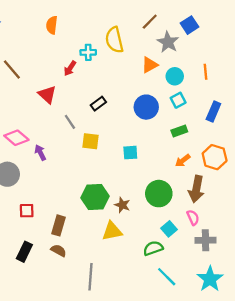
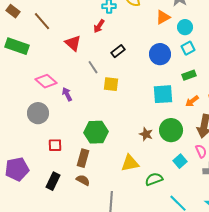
red arrow: (70, 68) -> (99, 26), moved
cyan square: (130, 153) -> (163, 94), moved, size x1.5
green hexagon: (95, 197) -> (96, 132), moved
brown star: (122, 205) -> (146, 134), moved
green semicircle: (153, 248) -> (154, 179), moved

